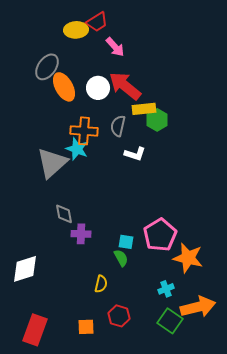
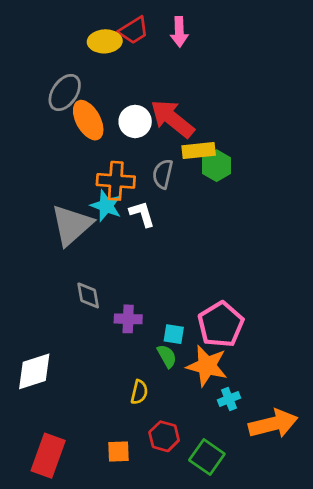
pink arrow: (115, 47) -> (179, 32), moved, turned 40
white L-shape: (135, 154) -> (142, 214), moved, turned -125
purple cross: (81, 234) -> (128, 319), moved
orange star: (188, 258) -> (207, 366), moved
green square: (170, 321) -> (207, 457), moved

